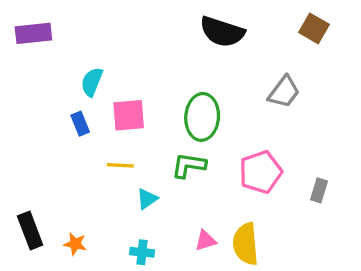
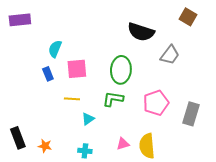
black semicircle: (222, 32) -> (141, 32), moved
gray rectangle: (319, 190) -> (191, 114), size x1.6

